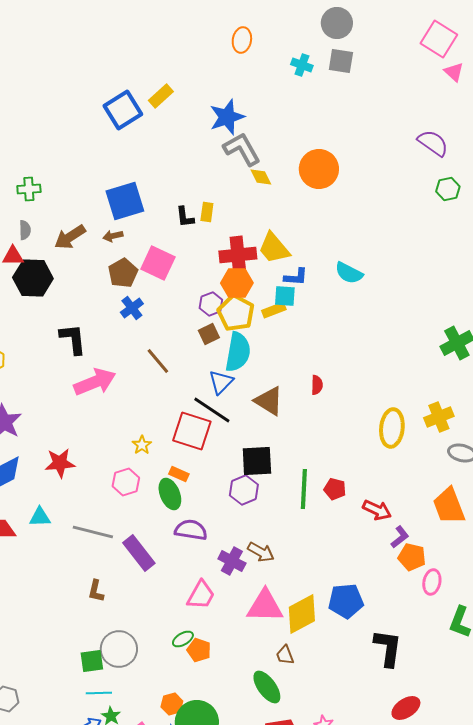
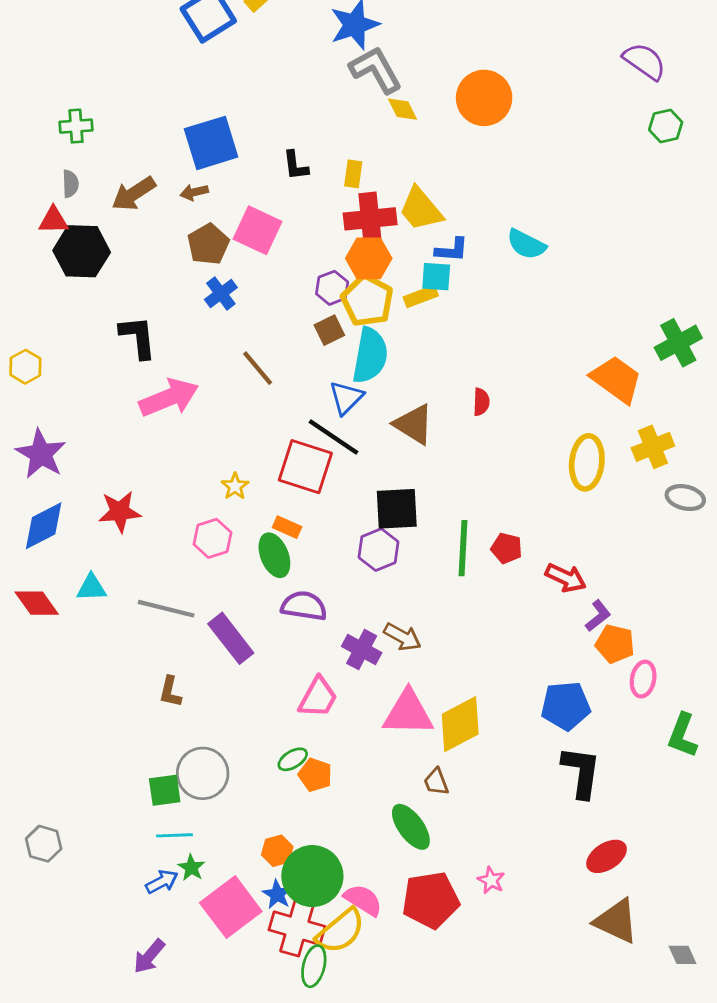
yellow rectangle: (207, 212) -> (353, 174), moved
orange trapezoid: (449, 506) -> (616, 379), moved, turned 147
blue pentagon: (346, 601) -> (566, 706), moved

